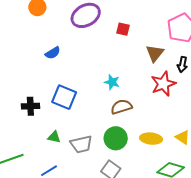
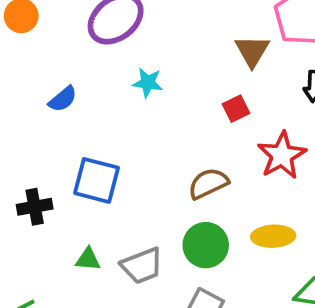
red square: (123, 29) -> (236, 109), moved, turned -32
brown triangle: (155, 53) -> (252, 51), moved
cyan star: (112, 82) -> (148, 83), moved
red star: (163, 84) -> (282, 155), moved

